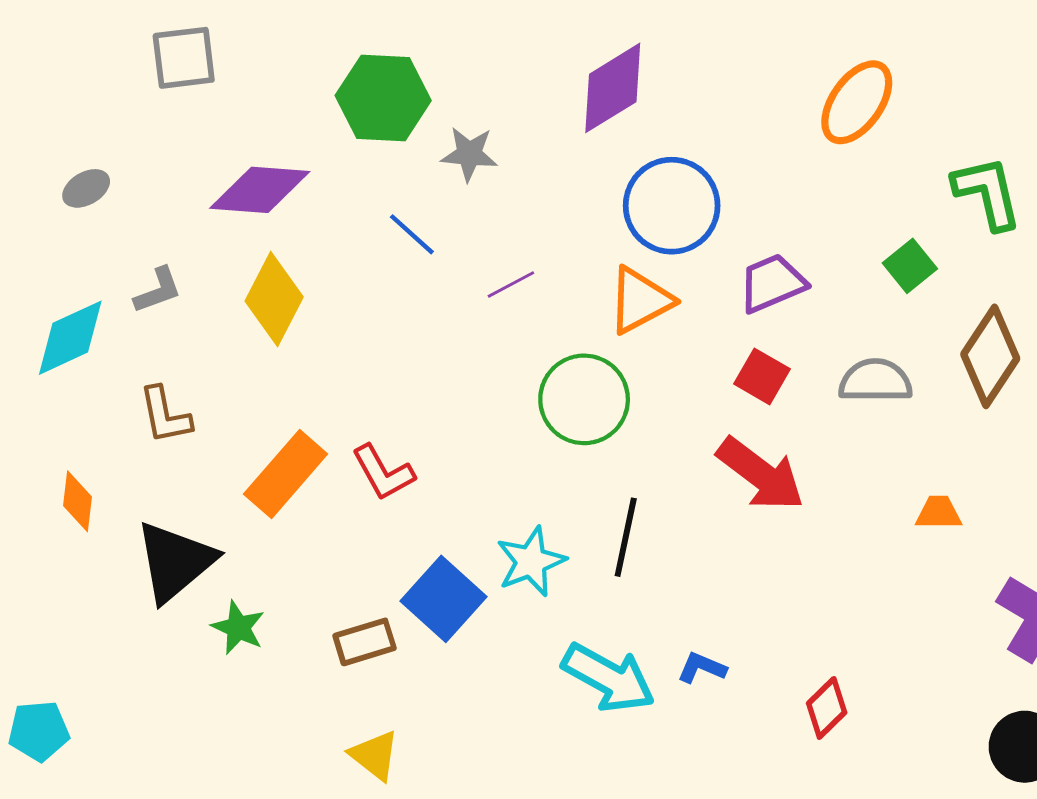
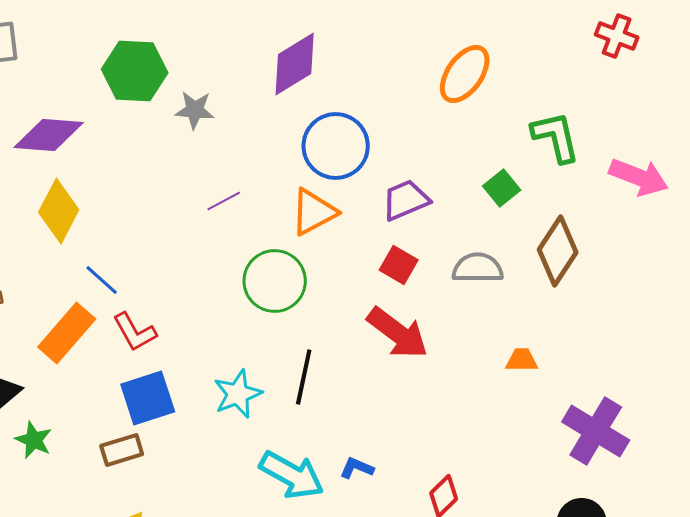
blue line: (412, 234) -> (102, 280), moved
blue square: (443, 599) -> (148, 398), moved, turned 30

